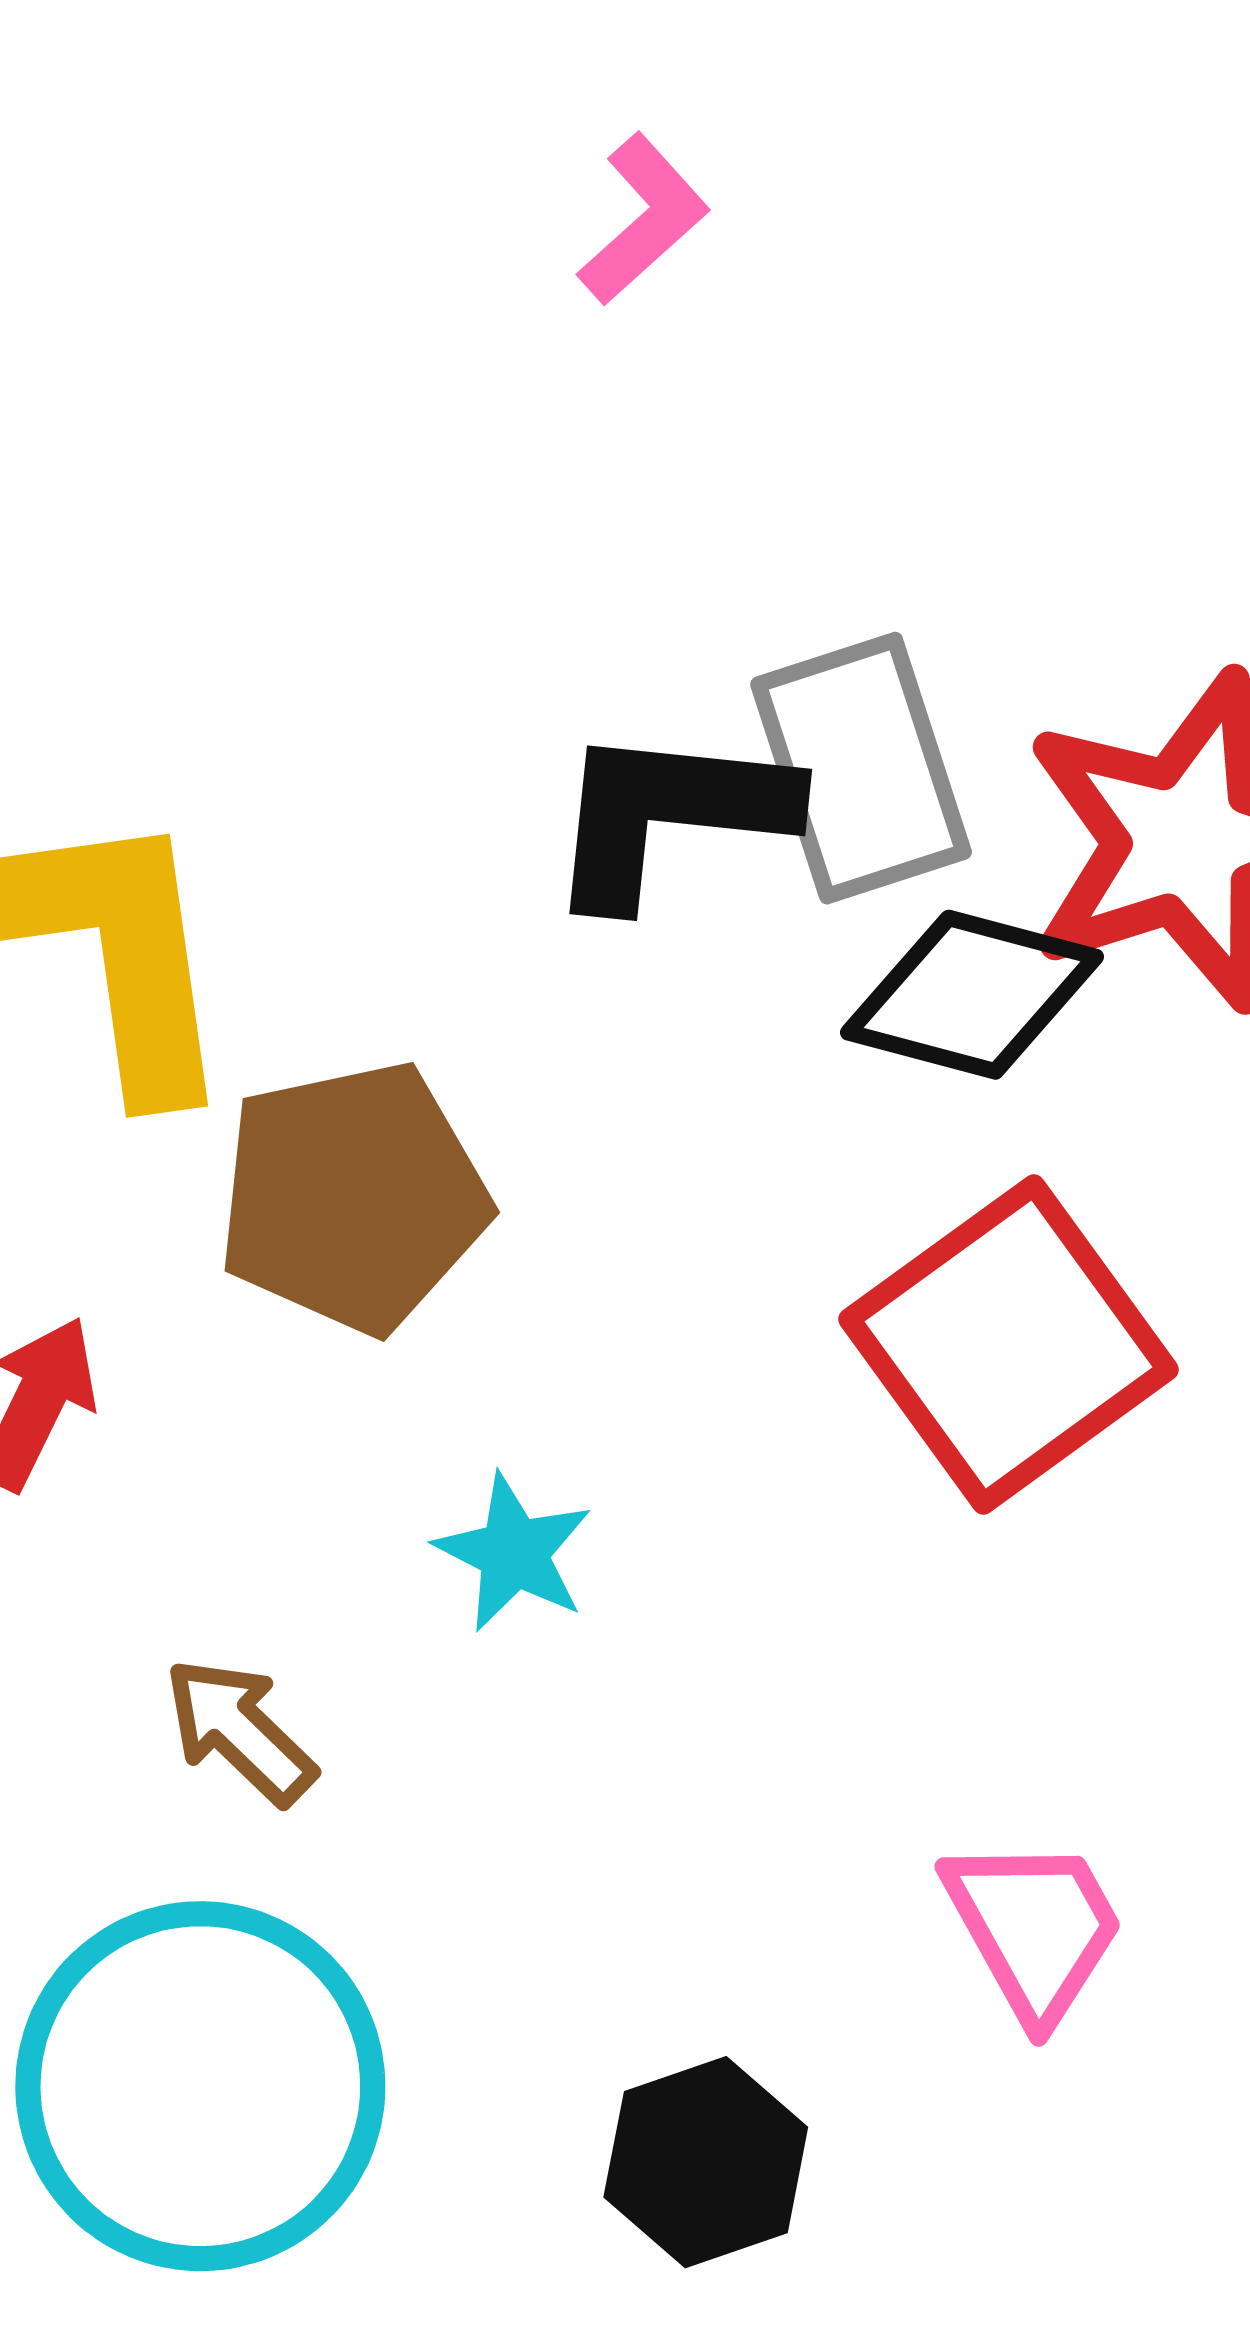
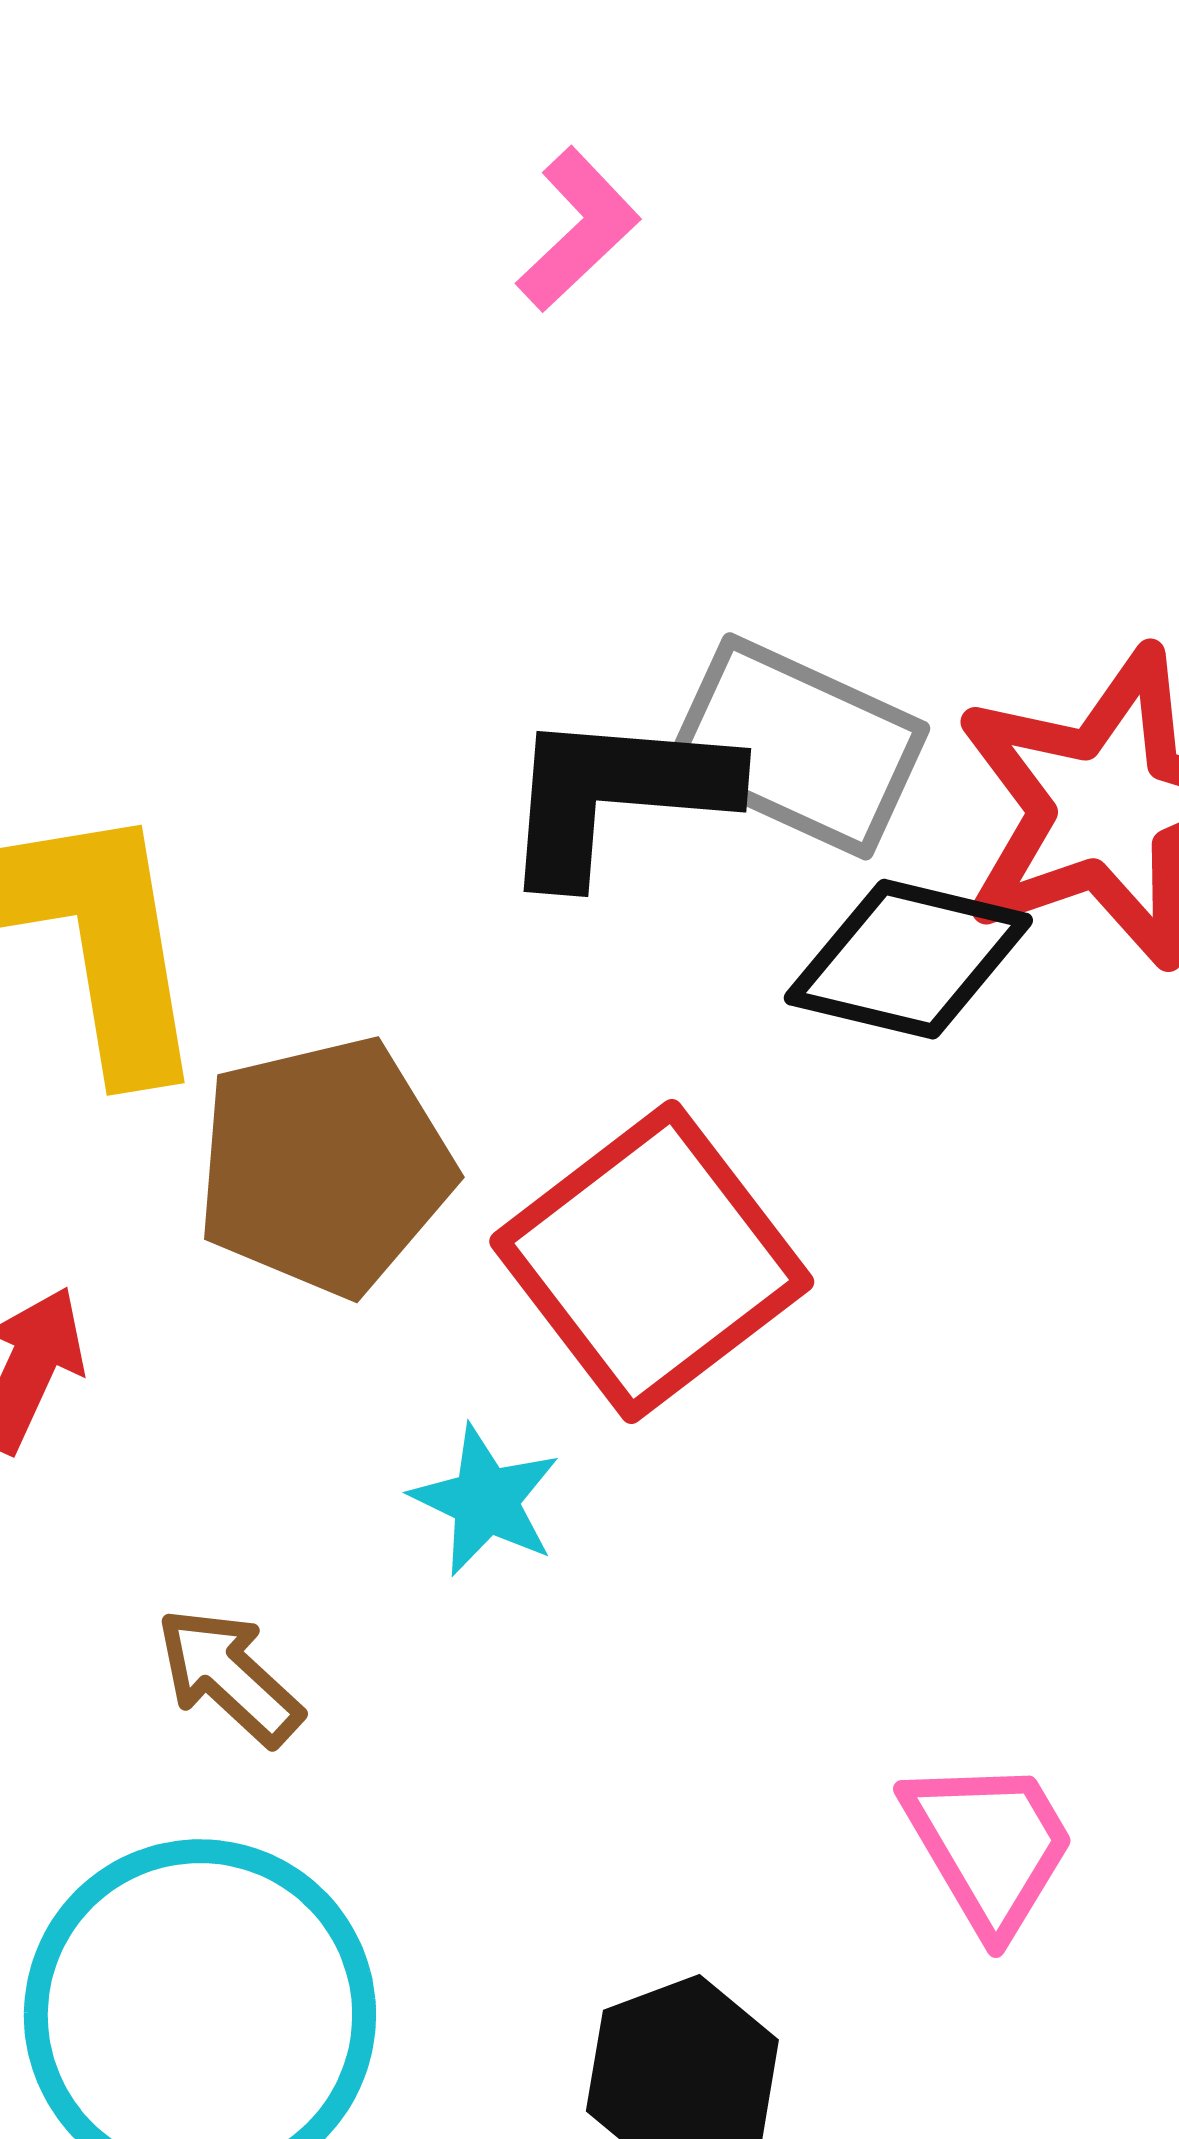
gray rectangle: (861, 768) -> (798, 746), turned -46
red square: (1009, 1344) -> (652, 1262), moved

